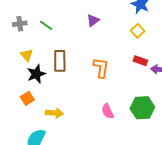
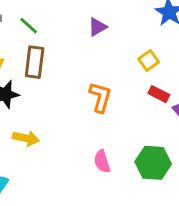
yellow square: (138, 31) -> (149, 60), moved
brown rectangle: (60, 61) -> (35, 62), moved
yellow arrow: (54, 113) -> (26, 138), moved

